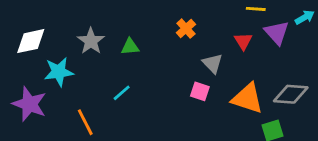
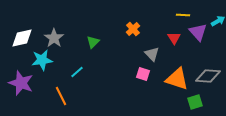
gray star: (91, 41) -> (54, 38), moved
green triangle: (130, 47) -> (93, 42), turned -40
cyan line: (122, 93) -> (77, 72), moved

